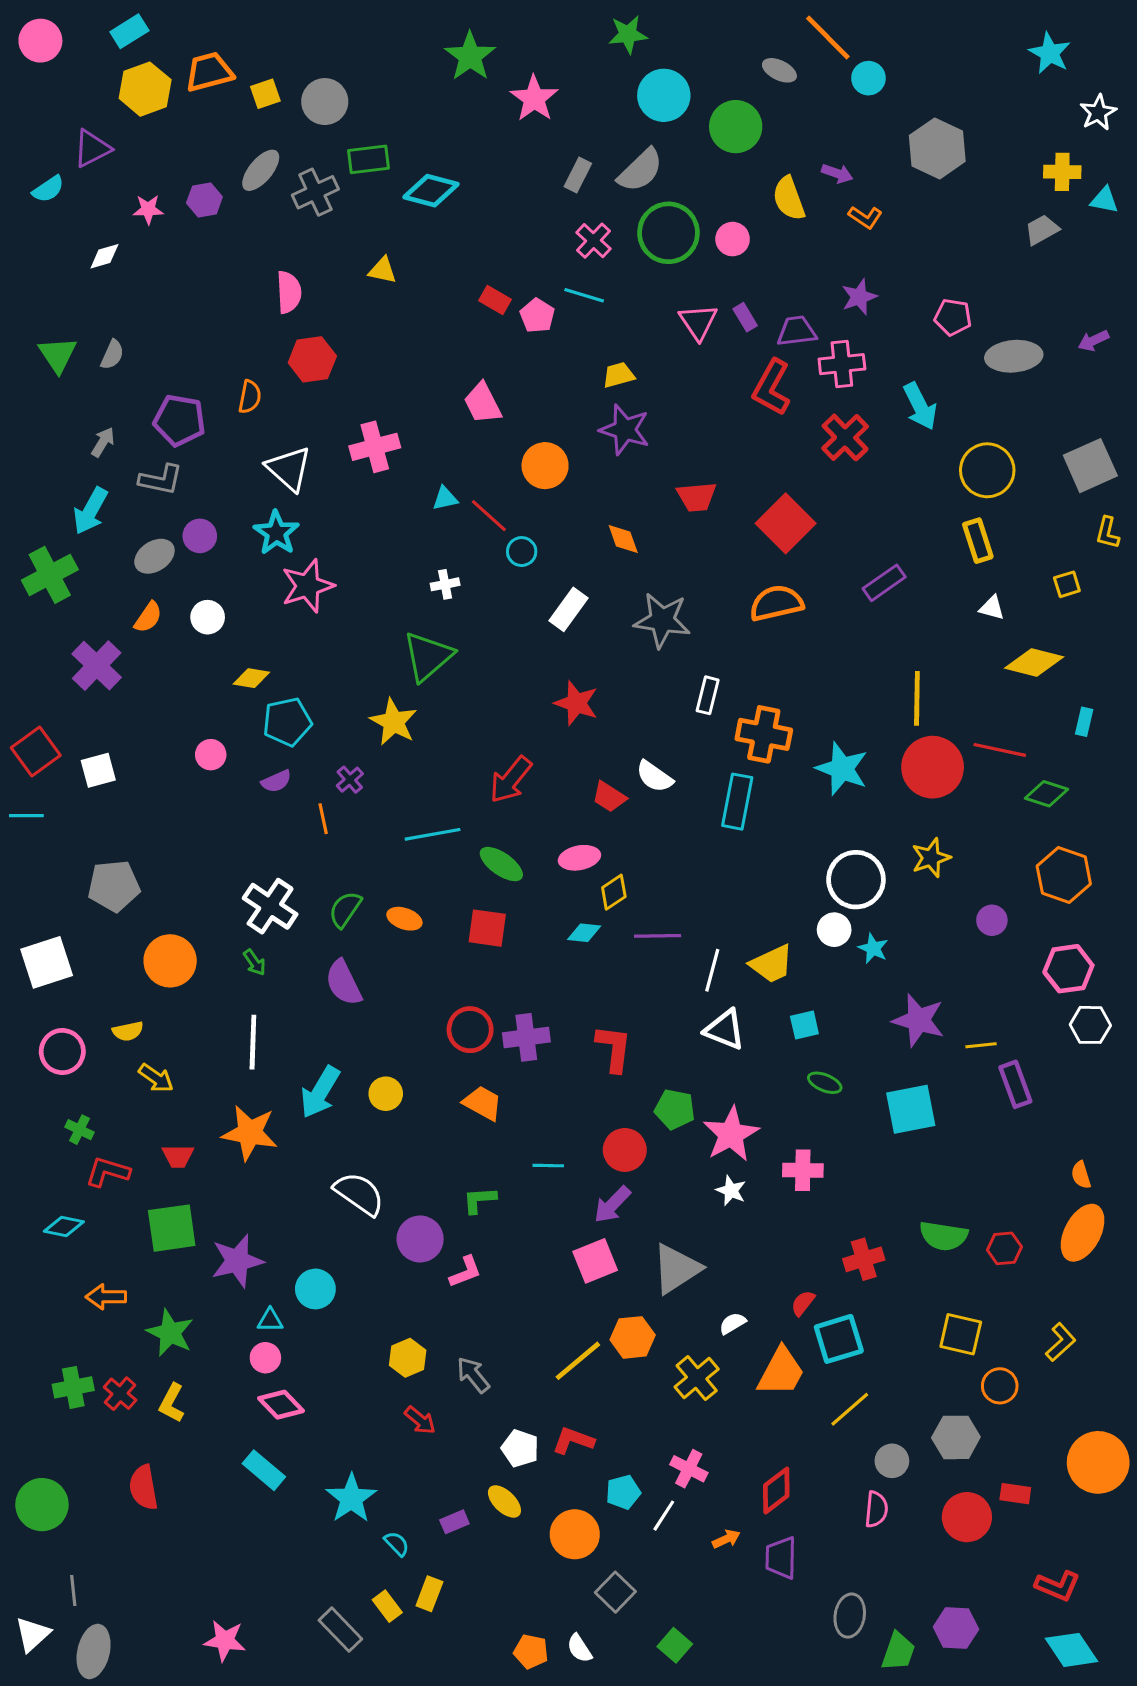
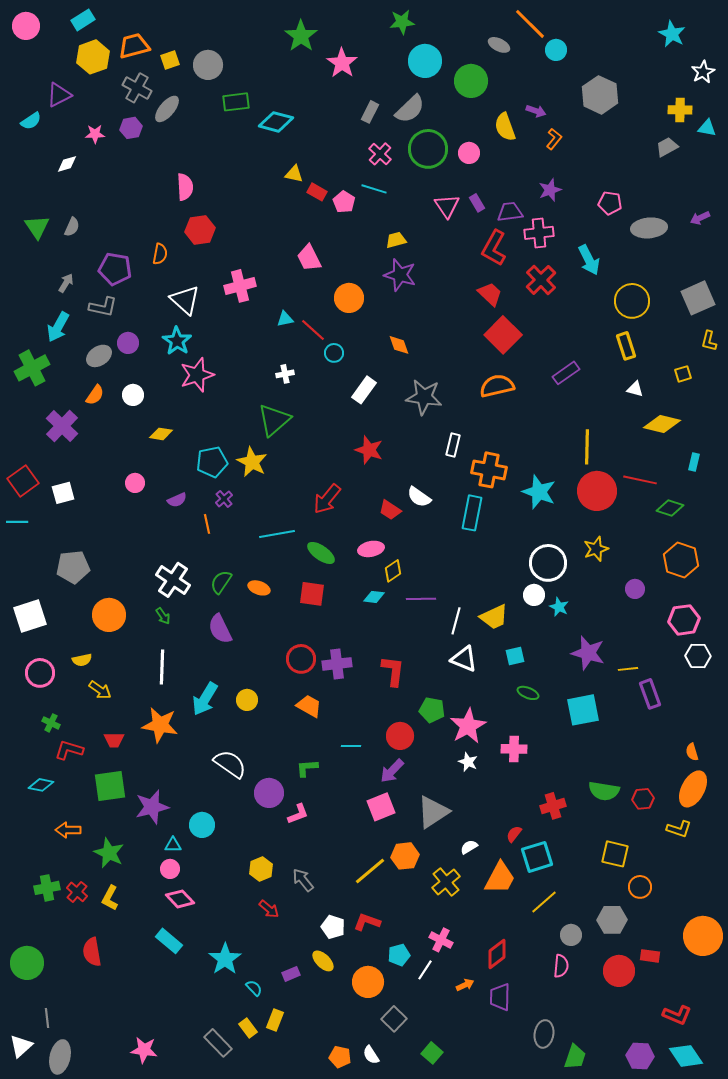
gray cross: (315, 192) -> (137, 88), moved, turned -36
orange L-shape: (865, 217) -> (554, 139), turned -85
yellow triangle: (383, 270) -> (294, 174), moved
red trapezoid: (697, 497) -> (490, 294), moved, turned -132
cyan pentagon: (287, 722) -> (212, 462), moved
yellow L-shape: (1061, 1342) -> (679, 829), moved, turned 60
purple hexagon: (956, 1628) -> (640, 1056), moved

